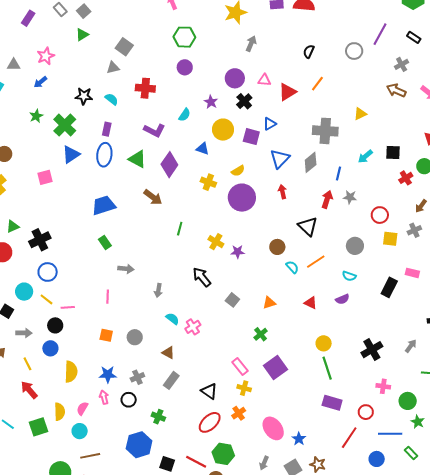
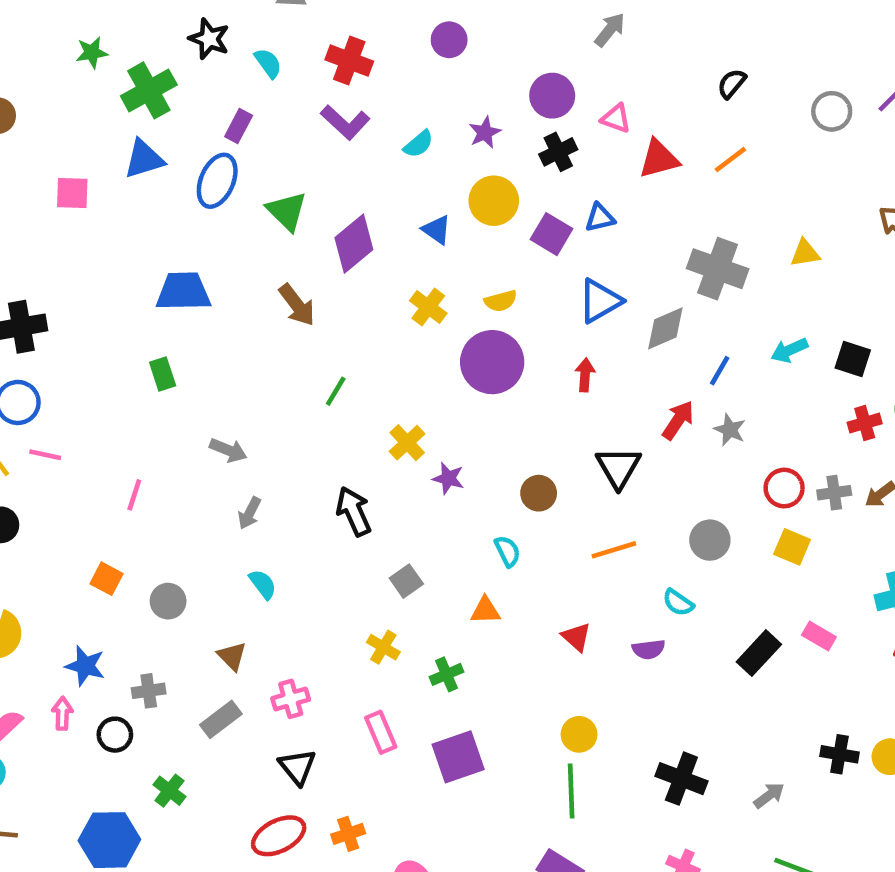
purple L-shape: (154, 130) -> (345, 122), moved
gray cross: (414, 230) -> (834, 493), moved
cyan semicircle: (292, 267) -> (507, 551), moved
gray arrow: (126, 269) -> (228, 450), moved
pink line: (68, 307) -> (45, 455), moved
pink cross: (193, 327) -> (291, 699), moved
black cross: (372, 350) -> (681, 779), turned 35
yellow cross: (244, 388) -> (383, 647), moved

